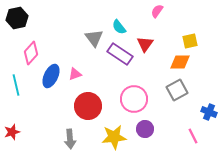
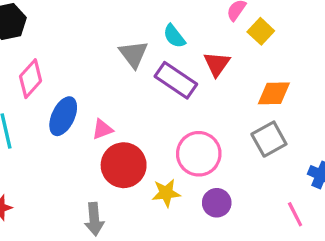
yellow square: (190, 41) -> (261, 31), moved, turned -35
pink triangle: (75, 74) -> (102, 129), moved
yellow star: (114, 137) -> (166, 193), moved, size x0.7

